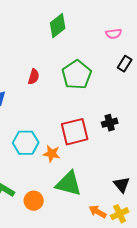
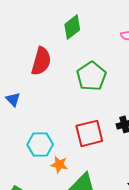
red semicircle: (34, 77) -> (41, 61), moved, size x1.8
orange star: (52, 154) -> (59, 165), moved

